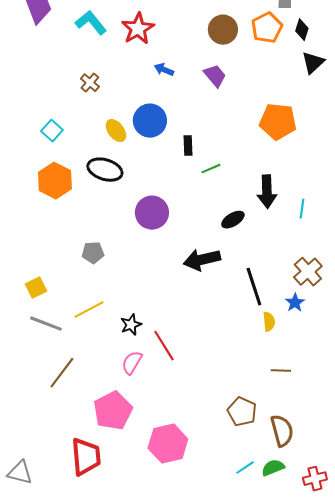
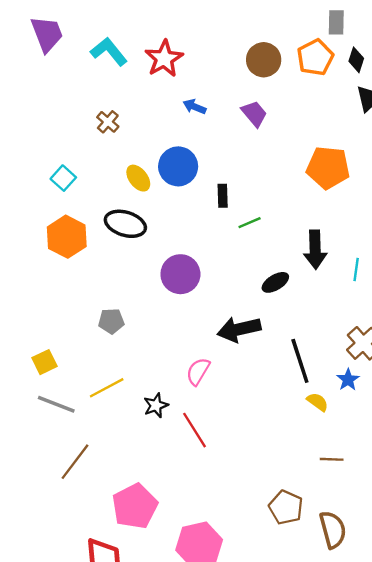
yellow semicircle: (269, 322) -> (318, 402), turned -48
pink semicircle: (132, 363) -> (198, 371), moved

